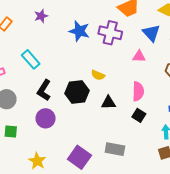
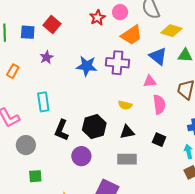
cyan rectangle: (31, 59) -> (43, 102), turned 42
yellow semicircle: (98, 75) -> (125, 105), moved
pink semicircle: (138, 91) -> (159, 104), moved
purple circle: (46, 118) -> (81, 156), moved
gray rectangle: (115, 149) -> (127, 159), moved

